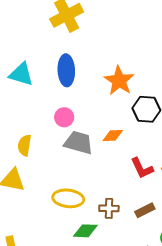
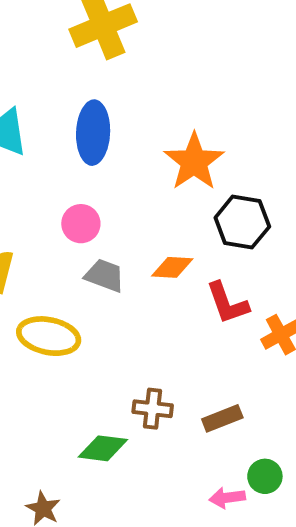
gray trapezoid: (79, 143) -> (105, 275), size x0.7
red L-shape: (142, 168) -> (227, 303), moved
yellow ellipse: (68, 198) -> (49, 336), moved

